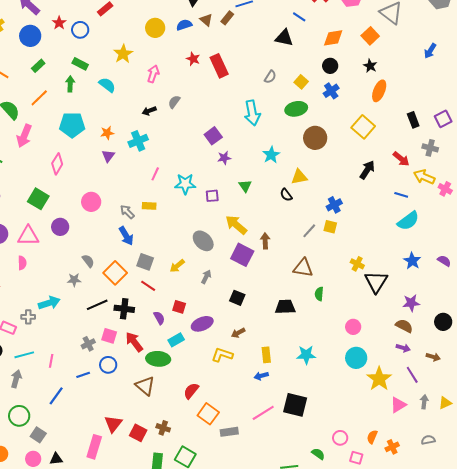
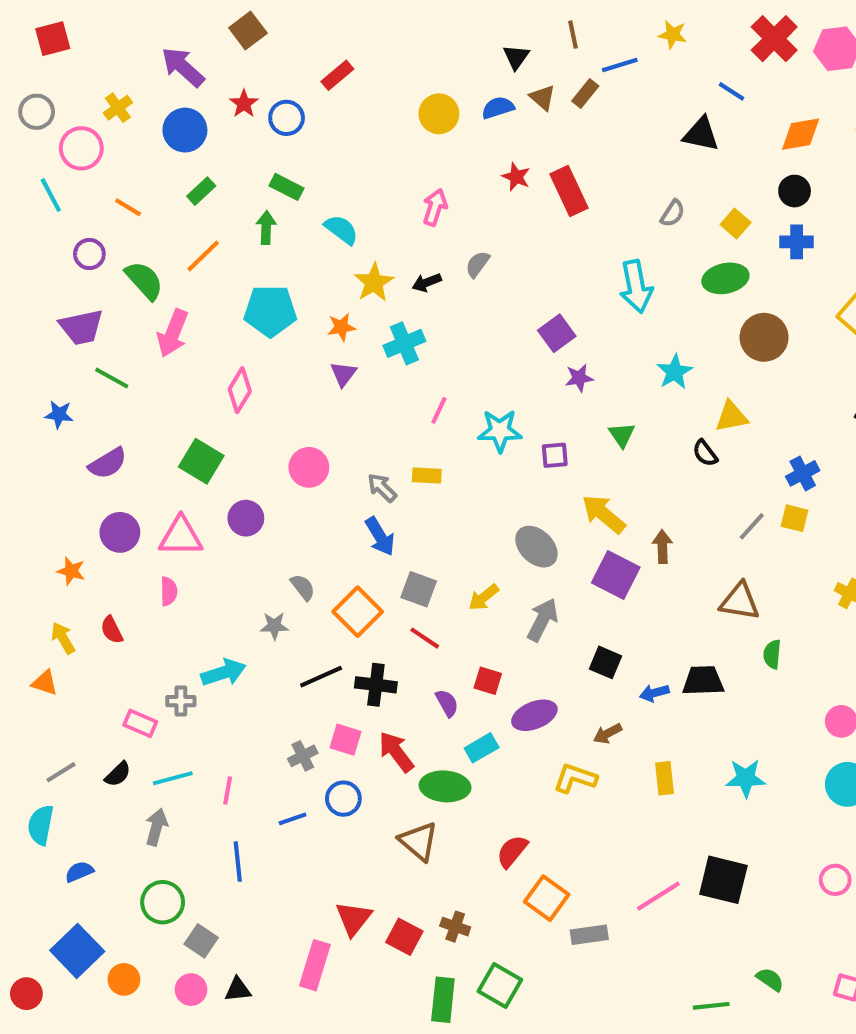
yellow star: (123, 54) -> (374, 282), moved
blue cross: (331, 91) -> (797, 242), turned 35
gray arrow: (206, 277) -> (543, 620), size x1.5
blue arrow: (261, 376) -> (654, 693), moved
blue line: (56, 396) -> (238, 862), turned -42
pink circle: (340, 438) -> (835, 880), moved

